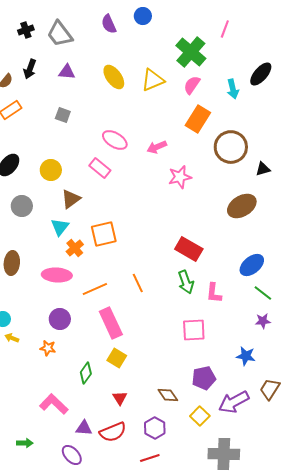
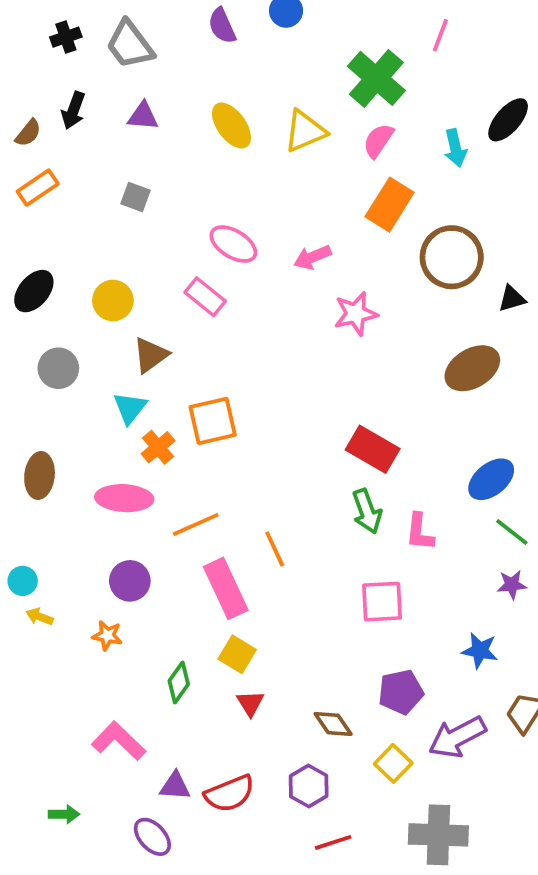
orange line: (138, 283) -> (275, 549), moved
red triangle: (120, 398) -> (250, 703), moved
red line: (150, 458) -> (333, 842), moved

